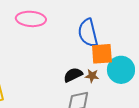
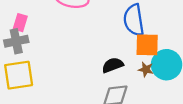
brown star: (92, 76) -> (146, 69), moved

